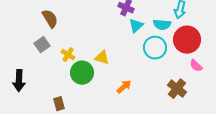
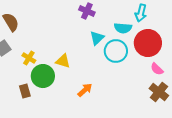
cyan triangle: (136, 26) -> (97, 38), moved
brown cross: (177, 89) -> (159, 92), moved
brown rectangle: (59, 104) -> (25, 91), moved

